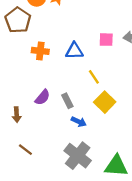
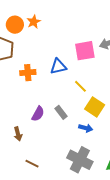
pink square: (106, 40) -> (85, 51), size x1.5
blue arrow: (79, 122) -> (86, 128), moved

